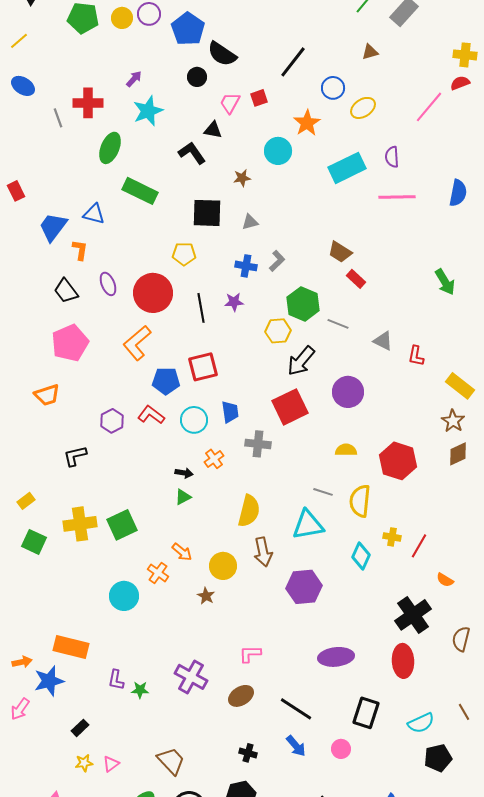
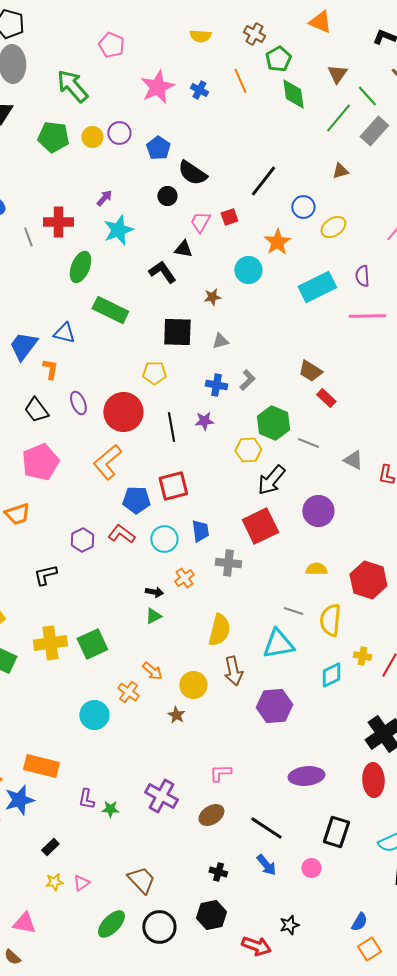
blue pentagon: (188, 29) -> (158, 148), size x0.7
cyan diamond: (361, 556) -> (331, 675), turned 40

